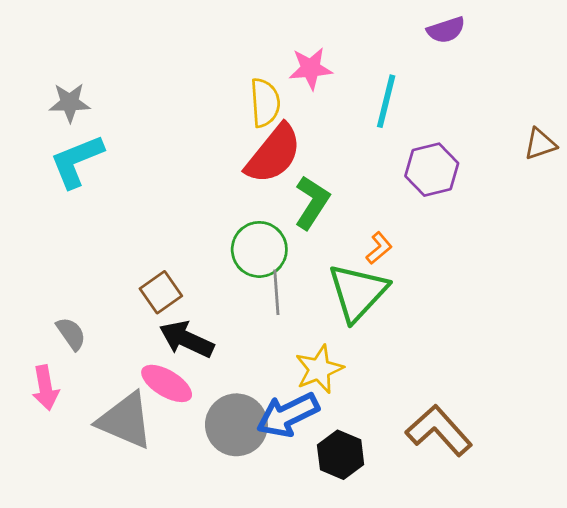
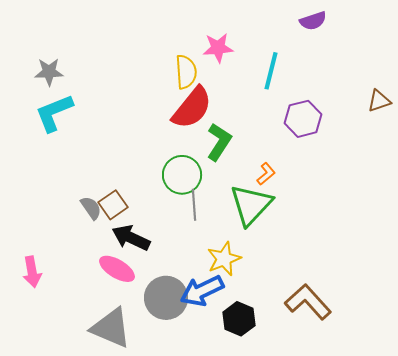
gray semicircle: (71, 334) -> (91, 208), moved
gray triangle: (125, 421) -> (111, 328), moved

